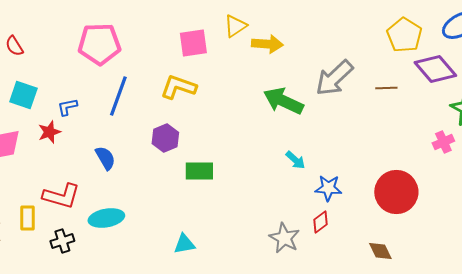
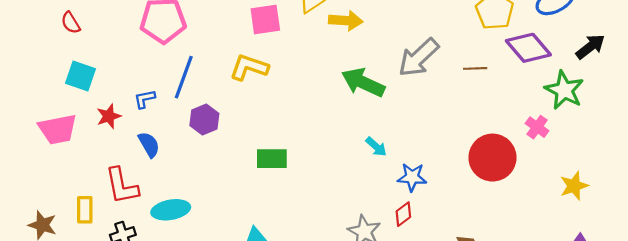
blue L-shape: (67, 107) -> (145, 99), moved
purple hexagon: (165, 138) -> (204, 120), moved
pink cross: (443, 142) -> (537, 127), turned -30
blue semicircle: (105, 158) -> (149, 145), moved
red circle: (396, 192) -> (492, 158), moved
red L-shape: (61, 196) -> (122, 186), turned 63

